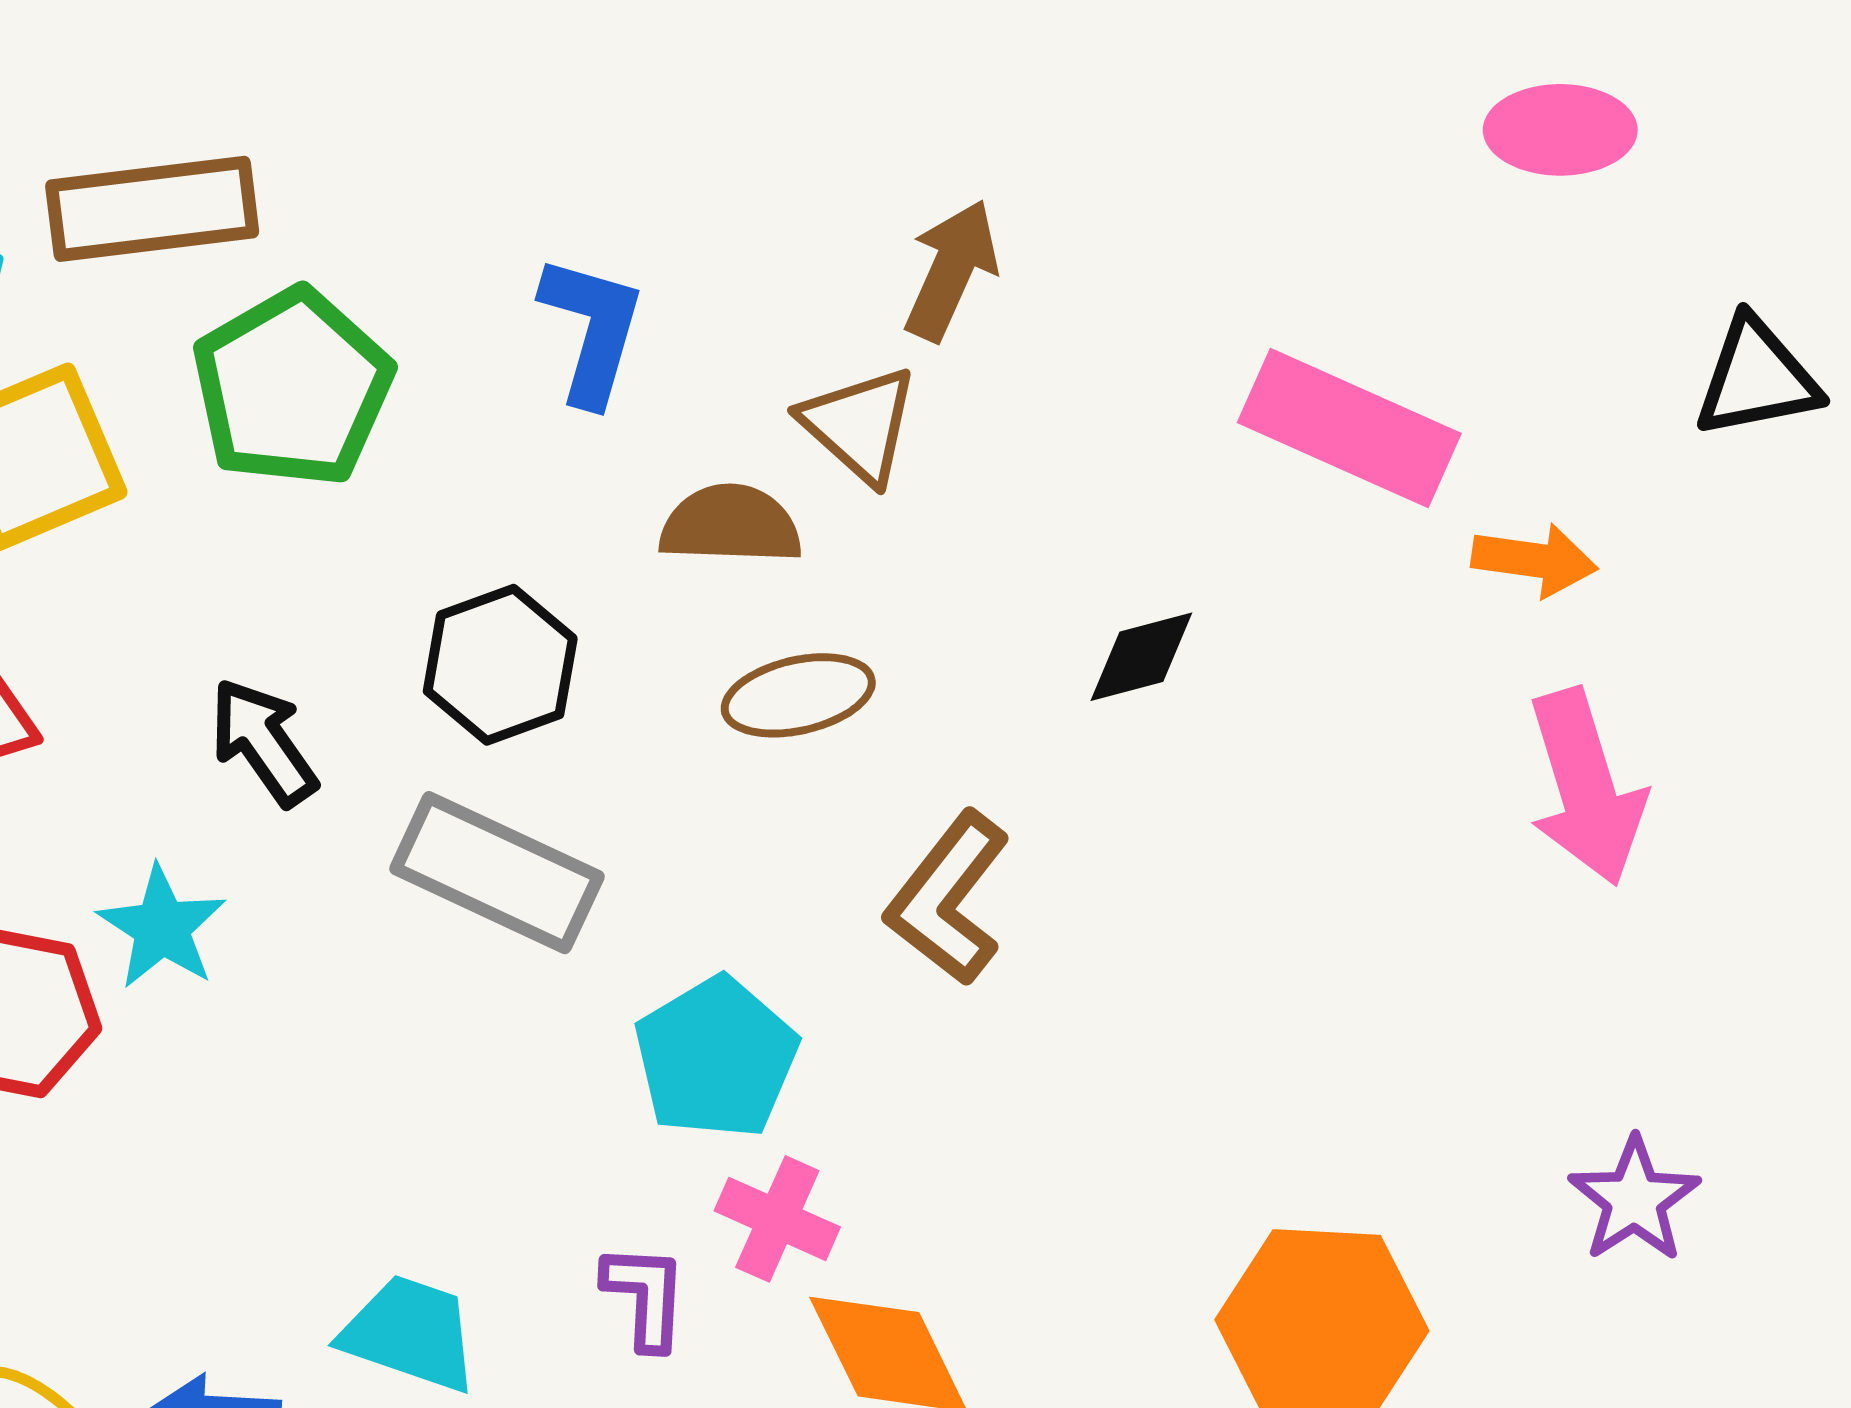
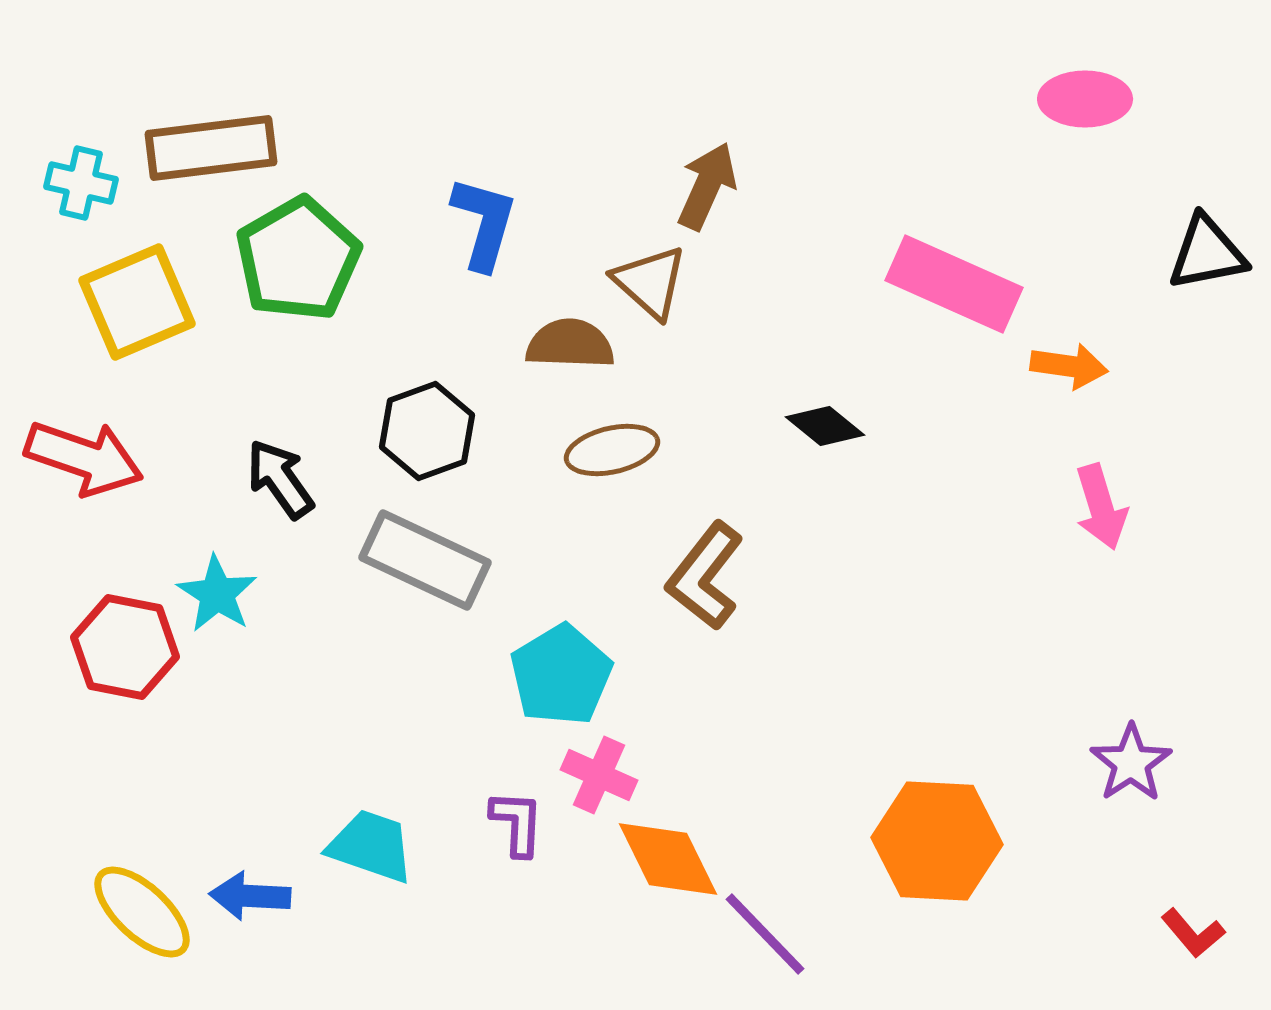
black diamond: (1141, 657) -> (825, 426), turned 54
pink arrow: (1586, 787) -> (1101, 507), size x0.7

